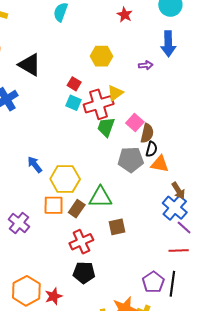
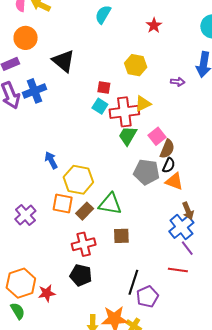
red star: (125, 15) -> (154, 25), moved
red square: (74, 84) -> (104, 87), turned -32
black line: (172, 284) -> (133, 282), moved

